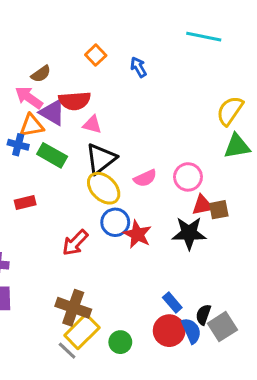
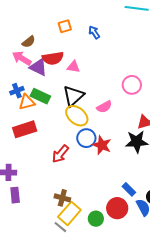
orange square: (96, 55) -> (65, 26), turned 32
pink triangle: (92, 125) -> (73, 67), moved
orange triangle: (32, 126) -> (27, 102), moved
blue cross: (18, 145) -> (17, 91), turned -32
pink circle: (188, 177) -> (132, 85), moved
red rectangle: (25, 202) -> (25, 129), size x1.6
brown cross: (73, 308) -> (62, 198), size x0.7
red circle: (169, 331) -> (117, 208), moved

